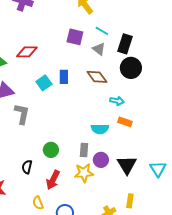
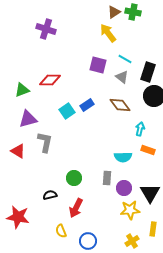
blue rectangle: (64, 77) -> (87, 105), turned 56
cyan arrow: (117, 101) -> (140, 129), turned -88
black semicircle: (27, 167) -> (50, 195), turned 64
yellow star: (84, 173) -> (130, 210), moved

